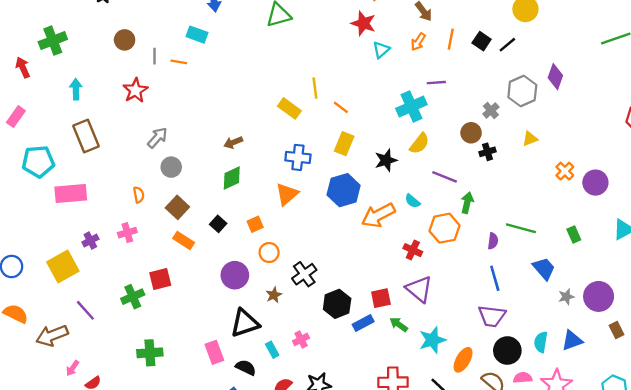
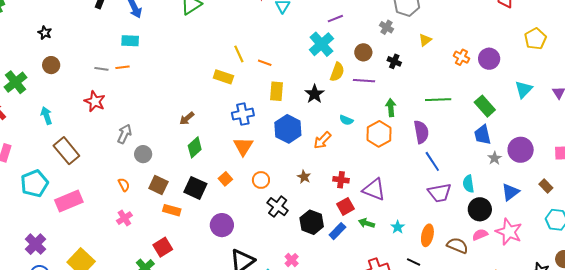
brown circle: (125, 40) -> (51, 65), moved
gray line: (155, 56) -> (101, 69), turned -64
brown circle: (471, 133) -> (363, 52), moved
black cross: (487, 152) -> (394, 61), turned -32
purple line: (445, 177) -> (364, 81), moved
orange arrow: (378, 215) -> (322, 140), size x0.7
black square: (218, 224) -> (195, 188), size x1.6
green line: (521, 228) -> (438, 100), moved
green rectangle: (574, 234) -> (485, 106), size x1.5
purple cross: (90, 241) -> (35, 244), moved, size x1.5
purple semicircle: (493, 241) -> (421, 132), size x1.6
red cross: (413, 250) -> (341, 180), moved
orange circle: (269, 253) -> (261, 180), moved
blue trapezoid: (544, 268) -> (483, 135), moved, turned -135
brown star: (274, 295) -> (304, 177), moved
brown rectangle: (617, 330) -> (546, 186), moved
cyan star: (432, 340) -> (398, 227), size x0.6
cyan semicircle: (541, 342) -> (468, 184), moved
black circle: (507, 351) -> (480, 209), moved

